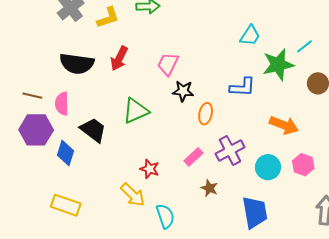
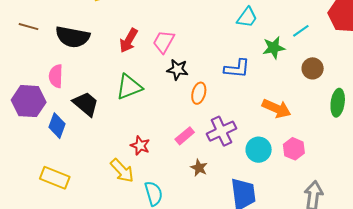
red arrow: (119, 59) -> (129, 40), moved
green star: (278, 65) -> (274, 48), size x0.7
brown line: (32, 96) -> (28, 27), moved

